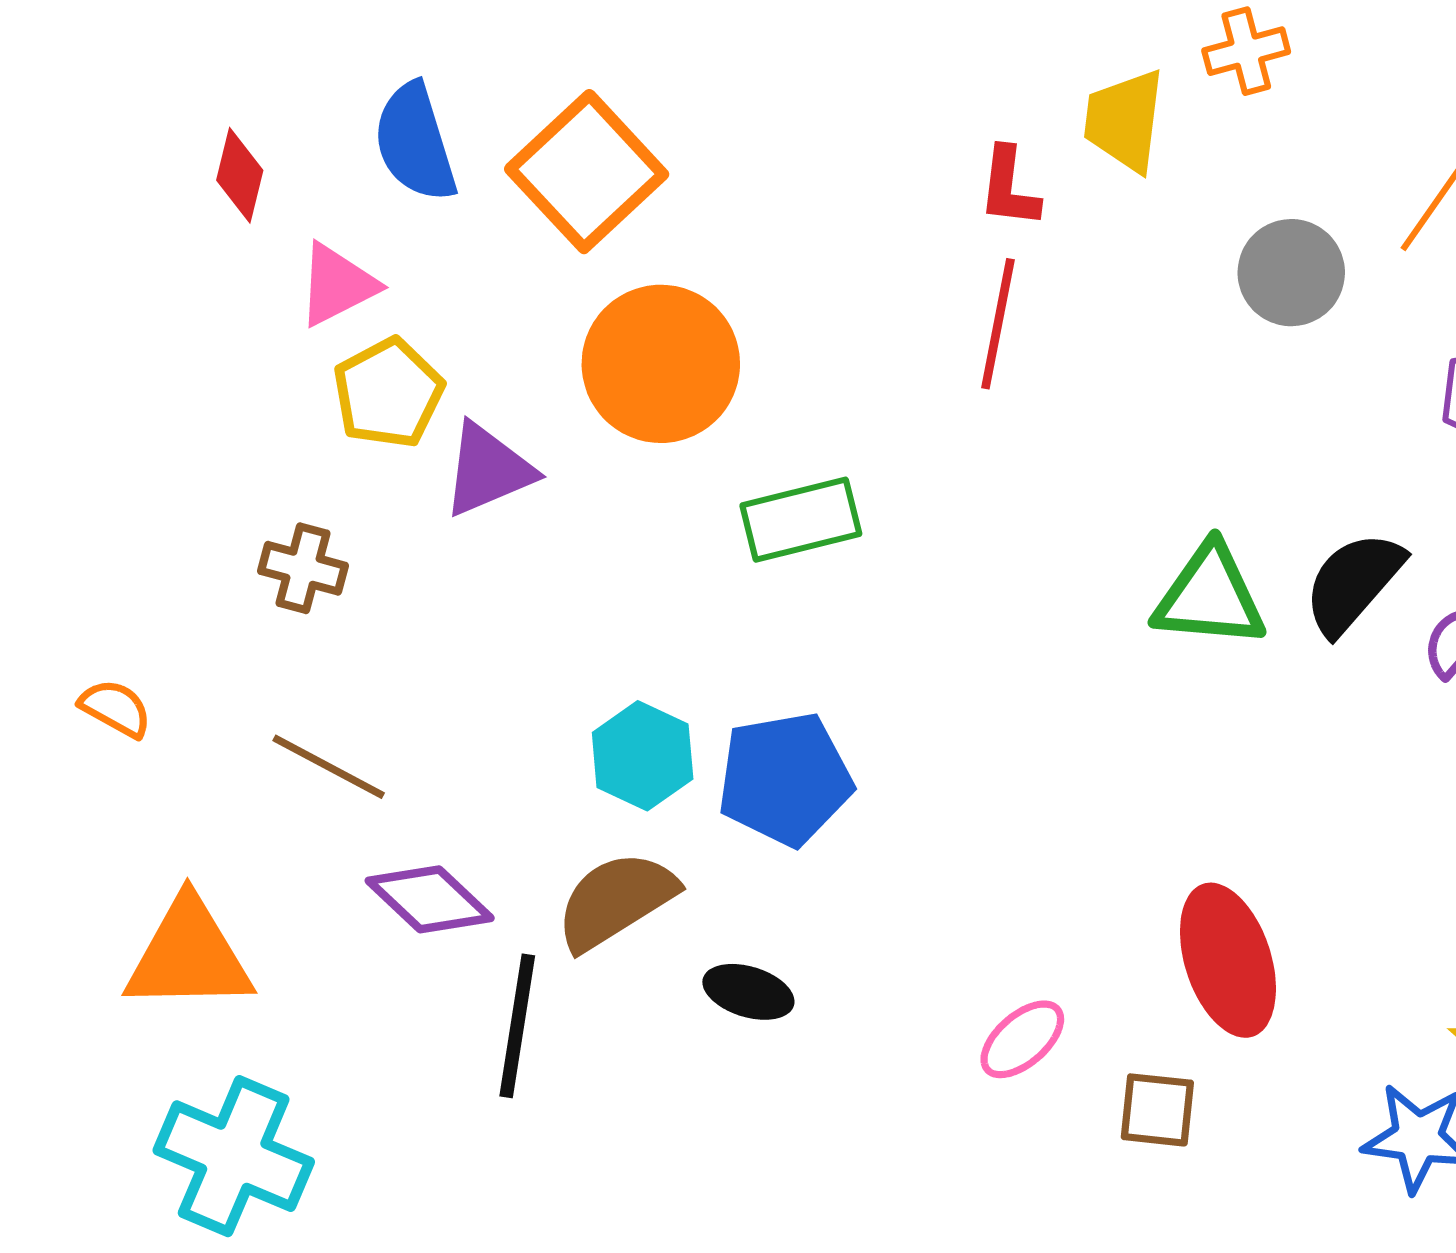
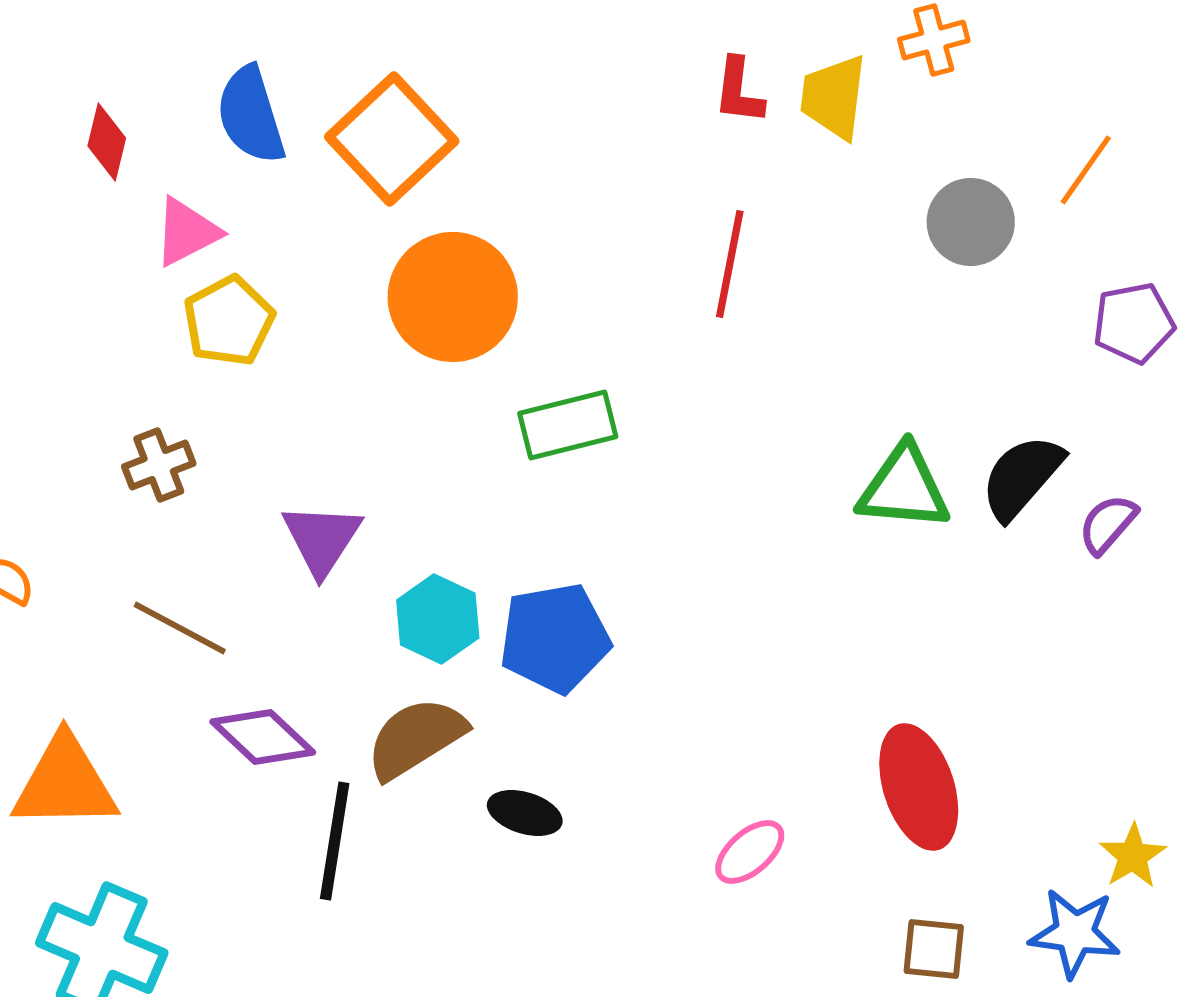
red L-shape: (1009, 187) -> (739, 91), moved
purple triangle: (488, 470) -> (322, 539), moved, turned -34
brown cross: (303, 568) -> (159, 465), turned -36
brown square: (1157, 1110) -> (934, 949), moved

